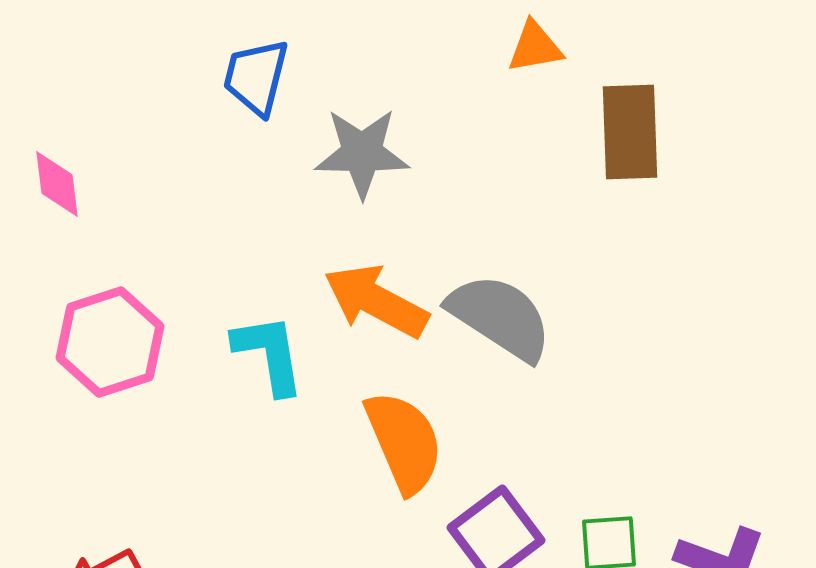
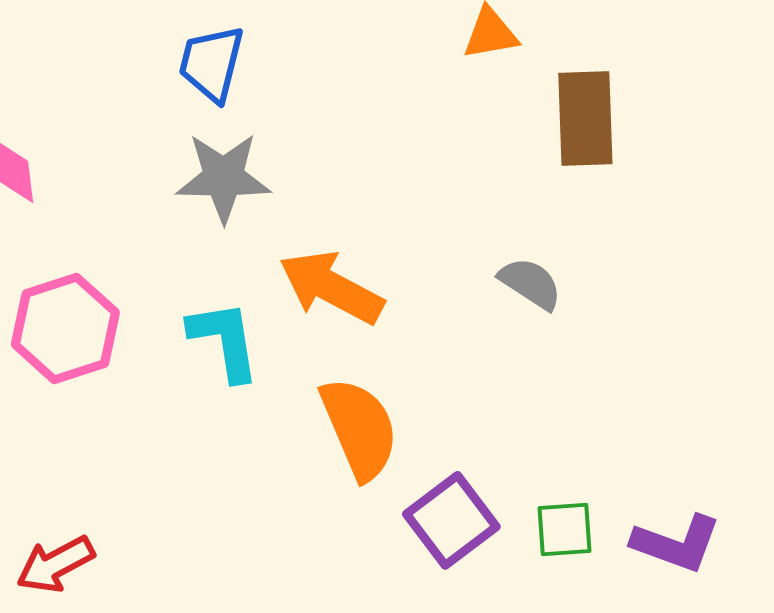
gray star: (362, 153) -> (223, 177), moved
gray semicircle: (500, 317) -> (530, 283), moved, size x0.6

